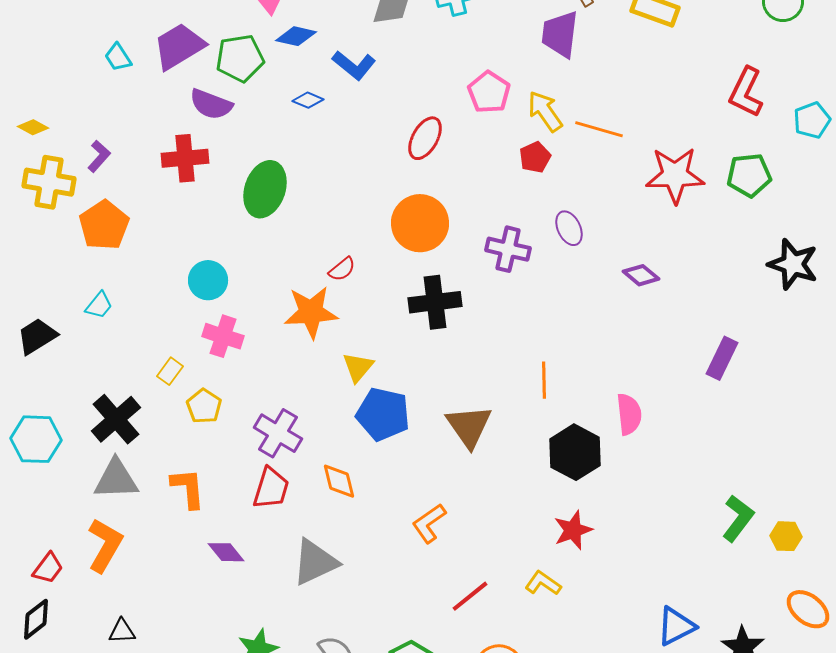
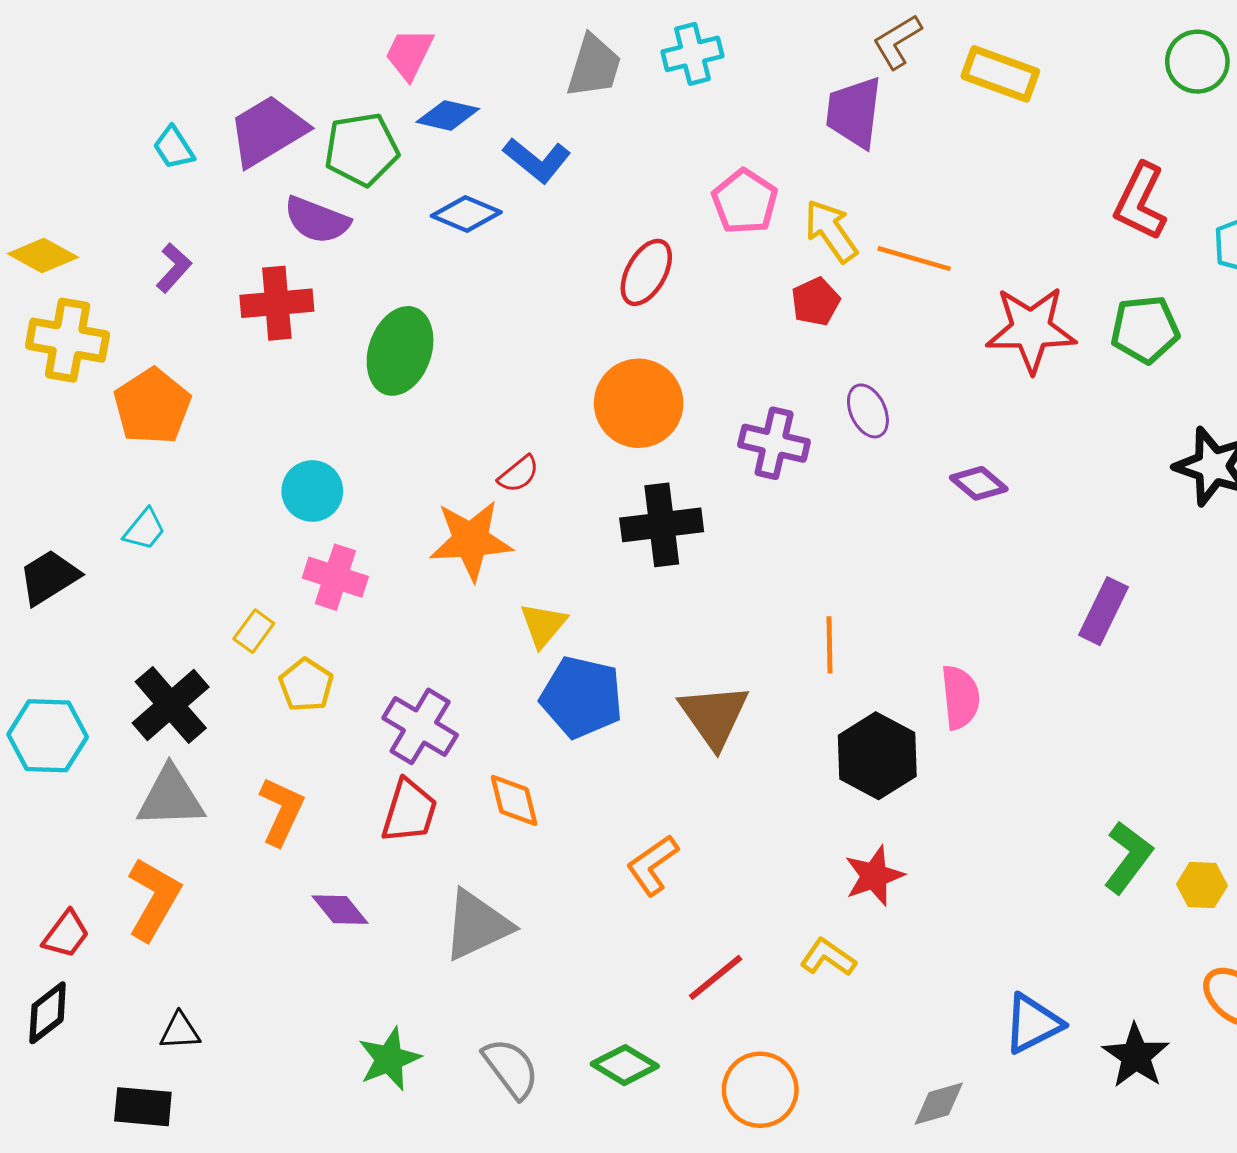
blue diamond: (308, 100) -> (466, 214), size x1.4
yellow diamond: (33, 127) -> (43, 255), size x1.4
purple L-shape: (99, 156) -> (174, 268), moved
orange L-shape: (188, 488) -> (282, 811), turned 30

